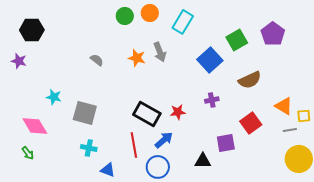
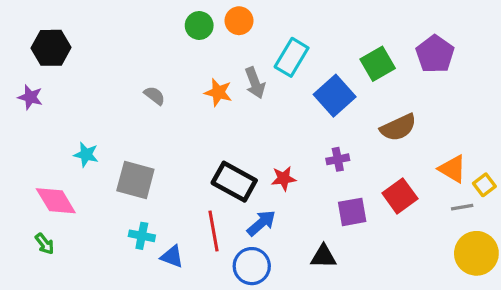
cyan rectangle: (183, 22) -> (292, 57), moved
yellow square: (304, 116) -> (484, 185), turned -32
purple square: (226, 143) -> (352, 212), moved
blue triangle: (108, 170) -> (172, 257), moved

